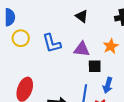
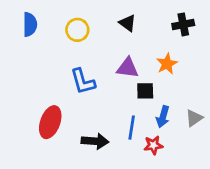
yellow circle: (21, 38) -> (77, 30), moved
blue L-shape: (52, 43) -> (83, 81), moved

